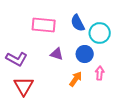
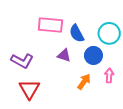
blue semicircle: (78, 23) -> (77, 33), moved

